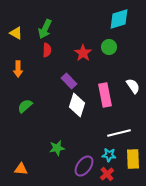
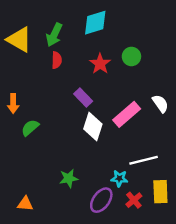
cyan diamond: (119, 19) -> (95, 23), moved
yellow triangle: (16, 33) -> (19, 40), size x1.6
orange arrow: (18, 69) -> (13, 104), moved
pink rectangle: (105, 95) -> (127, 114), turned 60
cyan star: (109, 155) -> (119, 178), moved
red cross: (107, 174) -> (134, 200), moved

